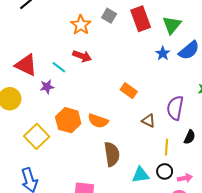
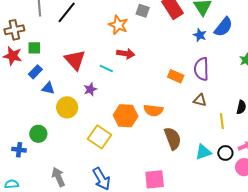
red triangle: (26, 65) -> (75, 60), moved, turned 35
purple star: (47, 87) -> (90, 89), moved
purple semicircle: (175, 108) -> (201, 69), moved
black circle: (165, 171) -> (225, 153), moved

